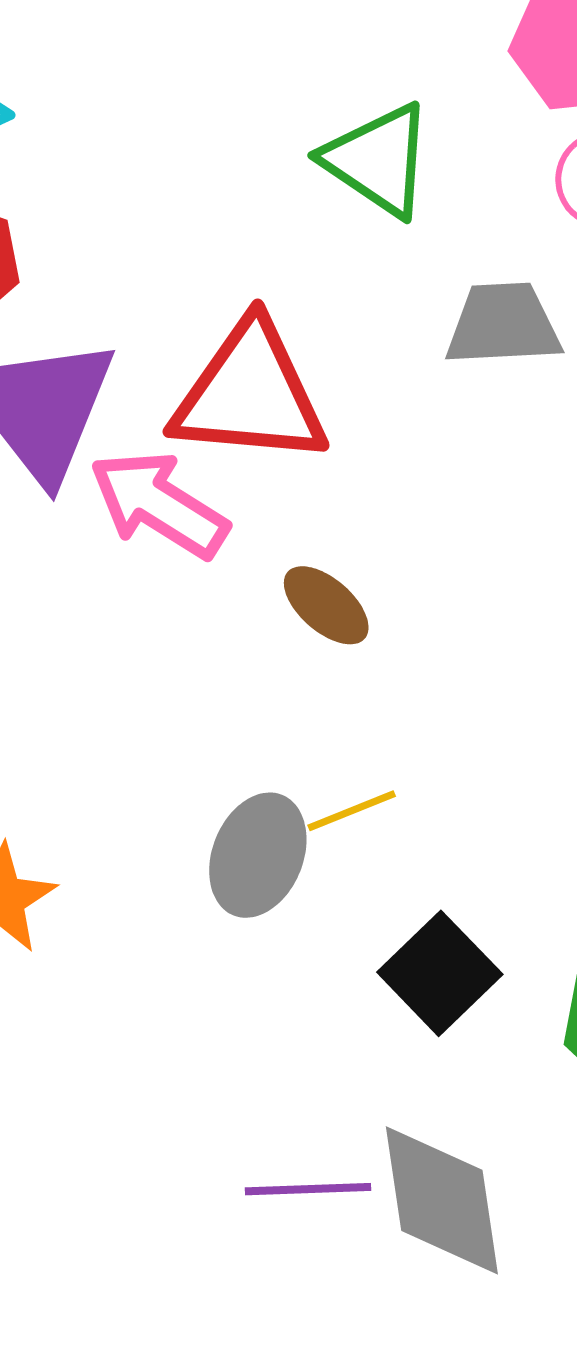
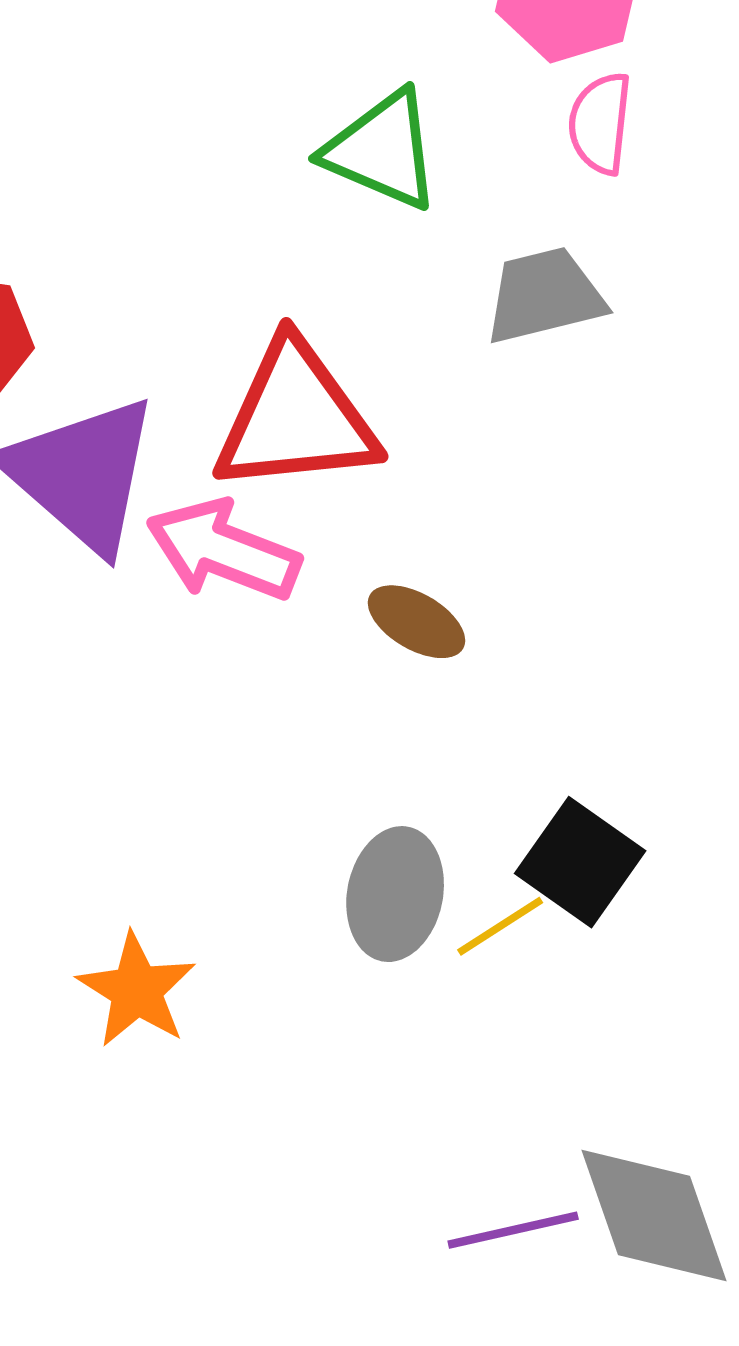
yellow line: (352, 811) -> (500, 926), moved
black square: (440, 973) -> (580, 862), moved

